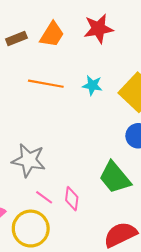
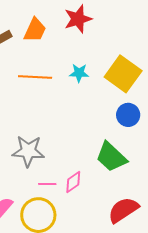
pink line: (44, 197) -> (47, 184), turned -30
pink diamond: (72, 199) -> (73, 182), turned 55

